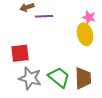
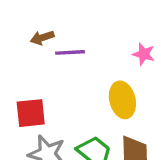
yellow ellipse: (85, 34) -> (122, 100), moved

